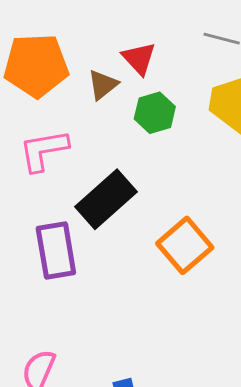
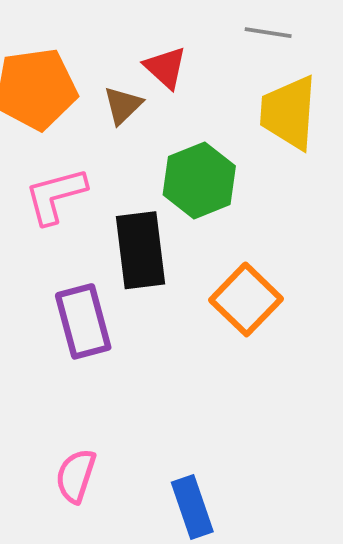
green hexagon: (155, 113) -> (199, 180), moved, size x1.4
black rectangle: (106, 199) -> (141, 250), turned -50

